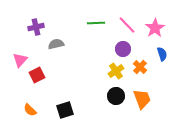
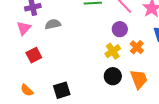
pink triangle: (20, 60) -> (24, 28), moved

